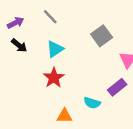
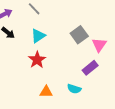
gray square: (102, 36) -> (79, 35), moved
cyan semicircle: (92, 103) -> (74, 89), moved

